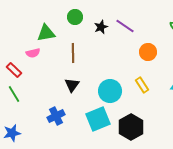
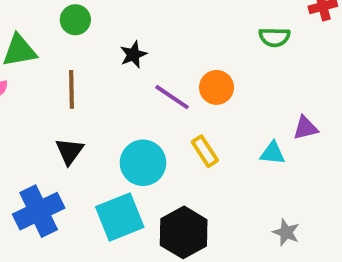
purple line: (125, 26) -> (172, 97), moved
black star: (101, 27) -> (133, 55), moved
blue cross: (56, 116) -> (39, 211), size x1.4

